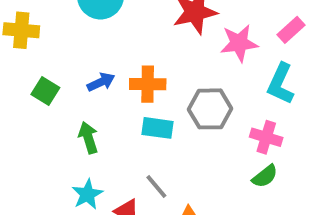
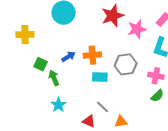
green arrow: (88, 138) -> (54, 78), moved
cyan star: (87, 194) -> (58, 105), moved

